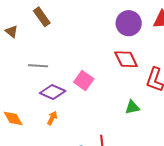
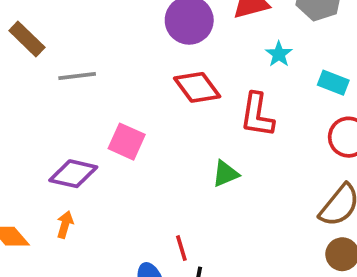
gray line: (38, 66) -> (77, 76), moved
orange arrow: (52, 118) -> (65, 225), moved

